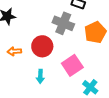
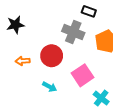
cyan arrow: (40, 76) -> (50, 87), turned -64

